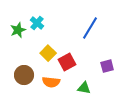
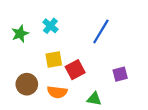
cyan cross: (37, 23) -> (50, 26), moved
yellow square: (48, 53) -> (54, 59), turned 35

